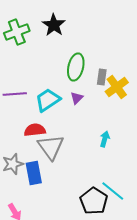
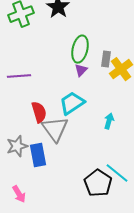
purple triangle: (77, 98) -> (81, 70), moved
cyan trapezoid: (48, 100) -> (72, 103), moved
red semicircle: (35, 130) -> (39, 112), turned 80

